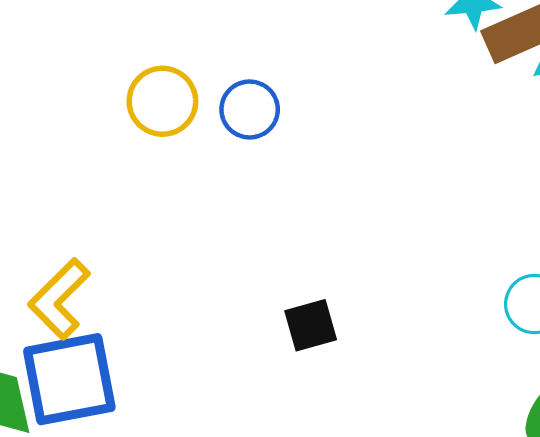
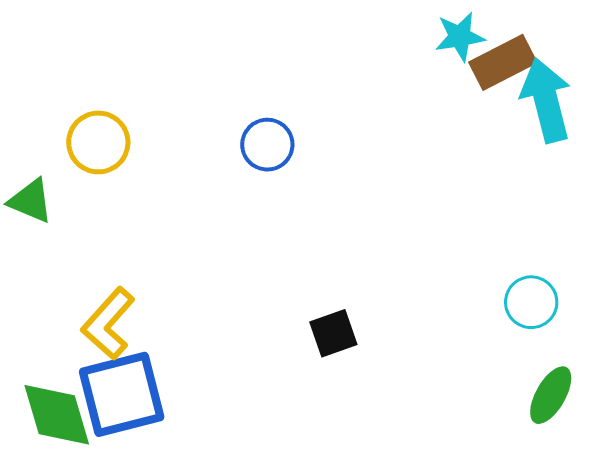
yellow circle: (162, 101) -> (98, 142), moved

